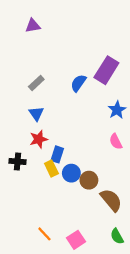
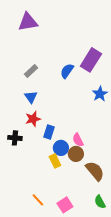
purple triangle: (33, 26) -> (28, 22), size x1.5
pink semicircle: (116, 142) -> (78, 140), moved
yellow rectangle: (51, 168) -> (55, 161), moved

